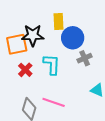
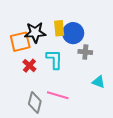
yellow rectangle: (59, 22) -> (59, 28), moved
gray cross: (85, 58) -> (85, 52), turned 32

